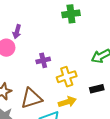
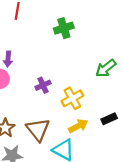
black rectangle: (97, 89) -> (109, 119), moved
brown triangle: (31, 98) -> (38, 130), turned -40

